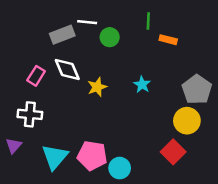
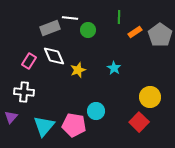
orange rectangle: (168, 40) -> (135, 32), turned -48
gray pentagon: (197, 90) -> (160, 35), moved
cyan circle: (120, 168) -> (96, 111), moved

